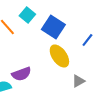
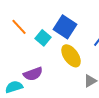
cyan square: (27, 15) -> (43, 38), moved

